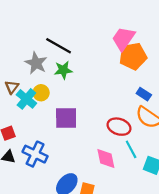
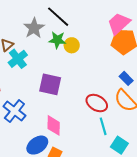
yellow circle: (41, 93) -> (72, 45), moved
pink diamond: (106, 158) -> (54, 125), moved

